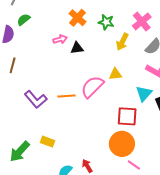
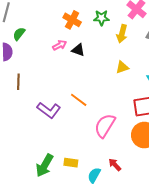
black triangle: (77, 48) -> (78, 50), turned 40
pink semicircle: (92, 87) -> (105, 126), moved
orange line: (67, 96) -> (79, 100), turned 54
yellow rectangle: (47, 142) -> (71, 163), moved

